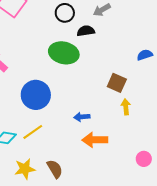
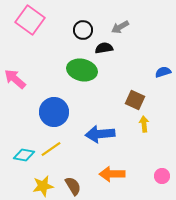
blue arrow: (82, 117) -> (100, 134), size x1.8
orange arrow: (95, 140) -> (112, 174), moved

